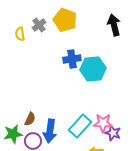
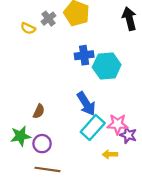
yellow semicircle: (20, 34) -> (28, 28), turned -56
brown semicircle: (30, 119) -> (39, 111), moved
blue arrow: (50, 131) -> (86, 104), moved, turned -40

